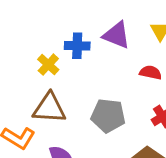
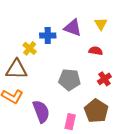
brown triangle: (49, 108) -> (17, 69), moved

